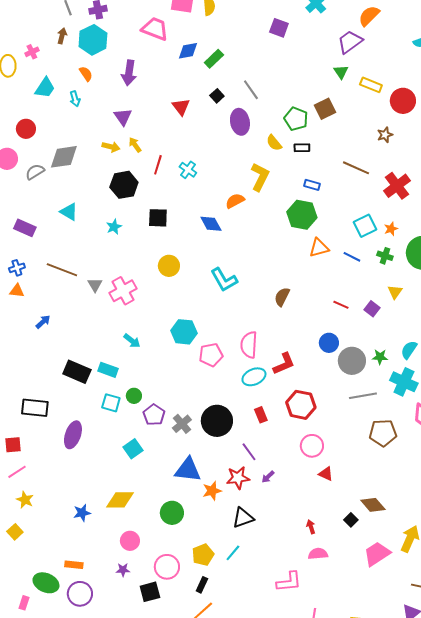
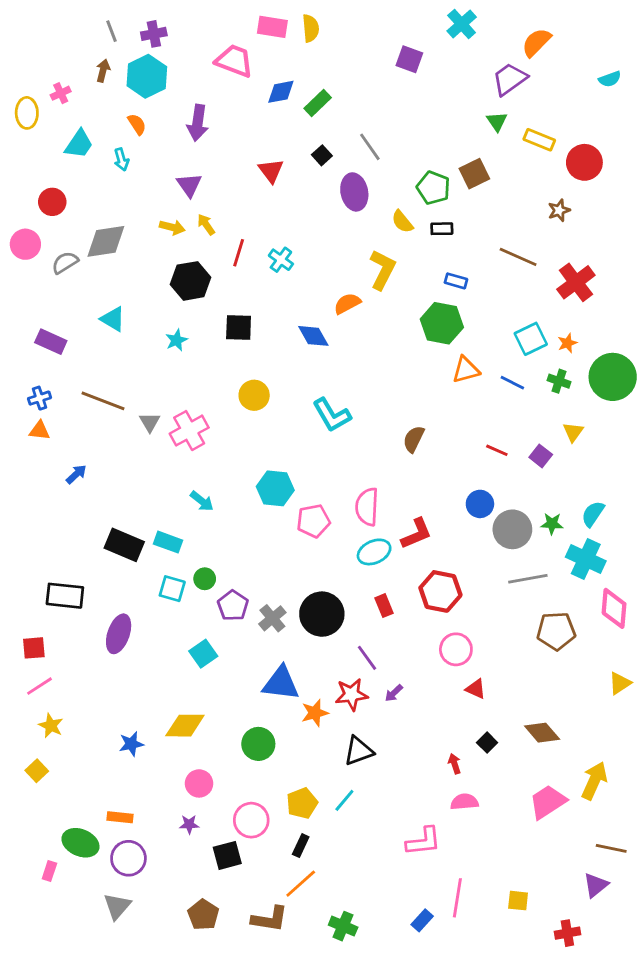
black square: (351, 520) -> (487, 743), moved

